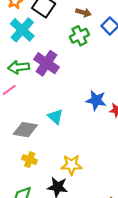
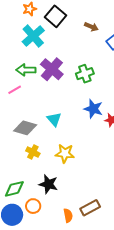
green cross: (79, 36) -> (85, 74), moved
yellow cross: (30, 160) -> (33, 152), moved
yellow star: (71, 165) -> (65, 153), moved

